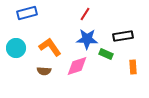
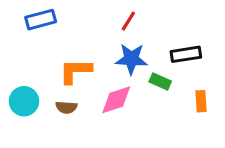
orange L-shape: (50, 47) -> (75, 71), turned -55
cyan circle: (16, 48) -> (24, 101), moved

